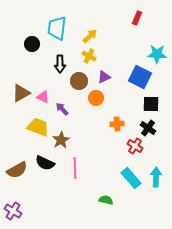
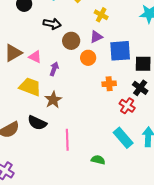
yellow cross: (89, 56) -> (101, 15), moved
black arrow: (60, 64) -> (52, 24), turned -78
blue square: (140, 77) -> (120, 51), moved, turned -30
purple arrow: (62, 109) -> (54, 69), turned 64
pink line: (75, 168) -> (67, 140), moved

